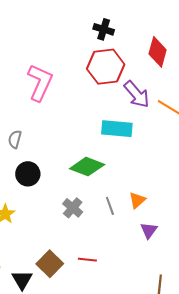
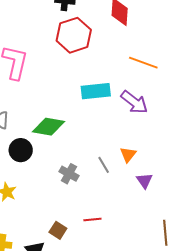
purple arrow: (137, 94) -> (134, 102), moved
green diamond: (87, 167) -> (48, 127), moved
brown square: (50, 264) -> (58, 230), size x0.7

